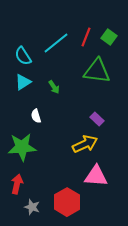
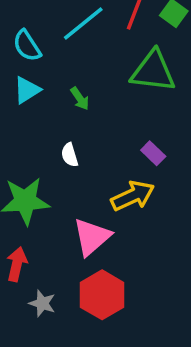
white semicircle: (36, 116) -> (70, 155), moved
pink triangle: (96, 176) -> (92, 237), moved, turned -45

